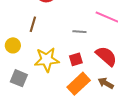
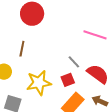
gray line: (79, 32) -> (74, 62), moved, turned 48

